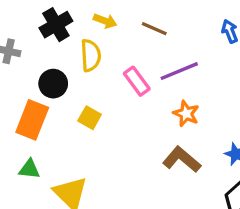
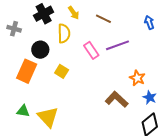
yellow arrow: (105, 21) -> (74, 13), turned 32
orange star: (186, 114) -> (137, 78), moved
green triangle: (29, 169) -> (23, 111), moved

